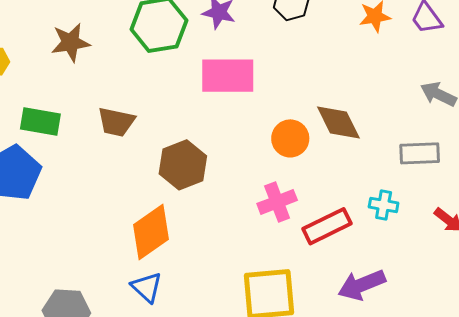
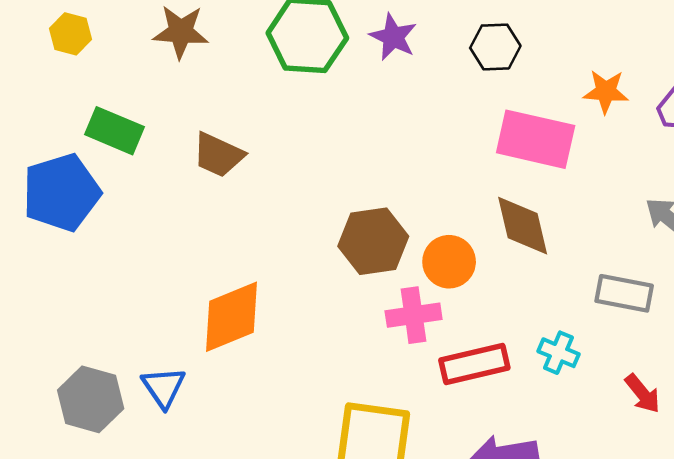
pink rectangle: (228, 76) -> (536, 139), moved
orange circle: (290, 138) -> (449, 262), moved
brown hexagon: (183, 165) -> (373, 241), moved
blue triangle: (147, 287) -> (164, 387), moved

